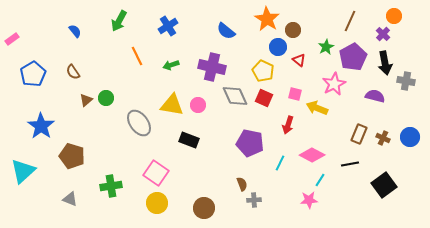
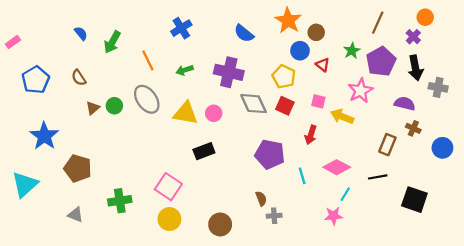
green arrow: (119, 21) -> (112, 42), moved
gray ellipse: (139, 123) -> (147, 99), moved
brown cross: (383, 138) -> (413, 128), moved
black rectangle: (189, 140) -> (204, 151), turned -42
cyan line: (280, 163) -> (302, 176), turned -42
black square: (384, 185) -> (414, 200), turned -35

